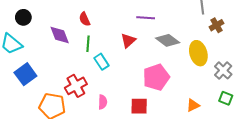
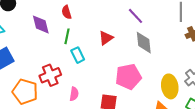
purple line: (146, 18) -> (135, 16), moved, turned 36
gray diamond: (168, 40) -> (144, 43), turned 40
yellow ellipse: (198, 53) -> (170, 86), moved

